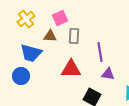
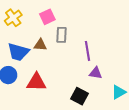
brown triangle: (50, 36) -> (40, 45), moved
red triangle: (71, 69) -> (36, 82), moved

